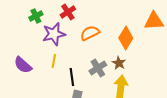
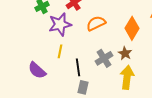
purple semicircle: (23, 65) -> (37, 70), moved

